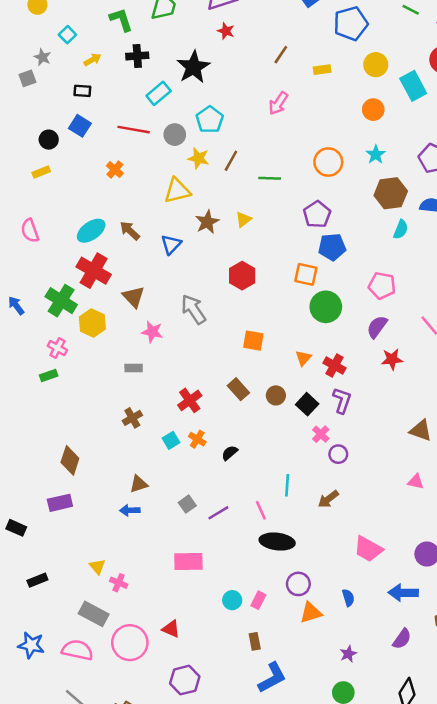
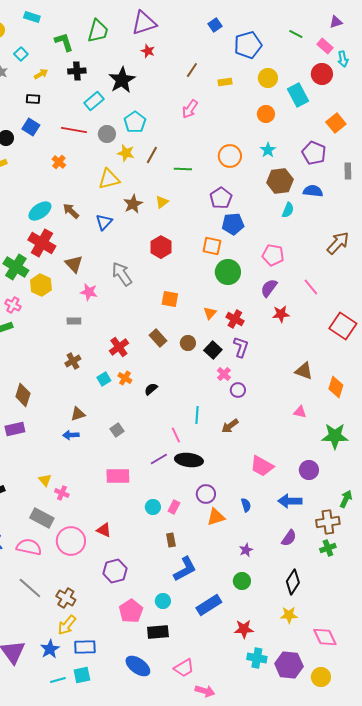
purple line: (218, 513) -> (159, 459), moved

